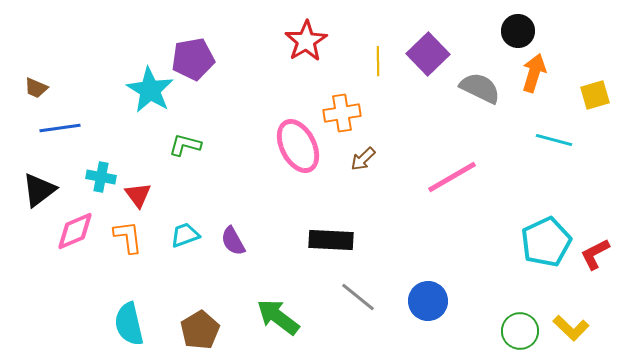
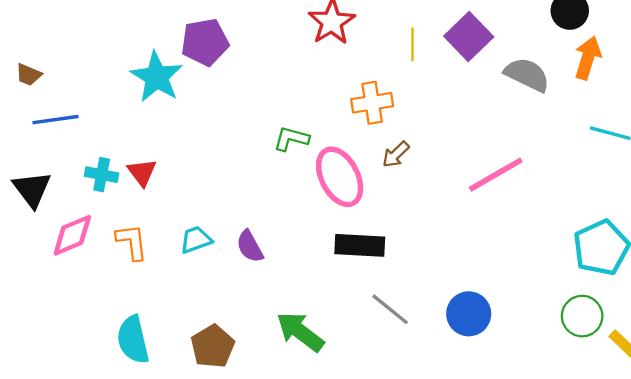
green L-shape: (185, 145) -> (291, 139), moved
pink ellipse: (298, 146) -> (340, 177), moved
black triangle: (39, 190) -> (32, 189), turned -30
red triangle: (138, 195) -> (142, 172), moved
green circle: (520, 331) -> (582, 316), moved

